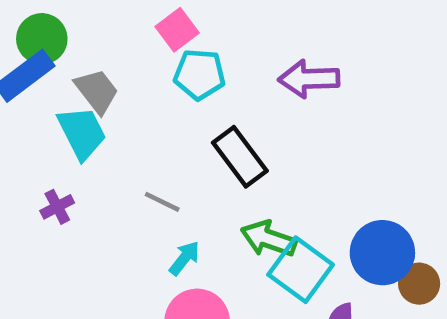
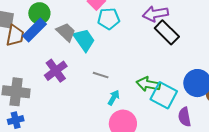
cyan trapezoid: (82, 133) -> (84, 40), moved
black rectangle: (240, 157) -> (167, 32), moved
purple cross: (57, 207) -> (56, 71), moved, size x1.6

